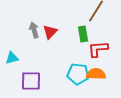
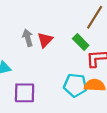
green rectangle: (83, 34) -> (81, 42), turned -35

